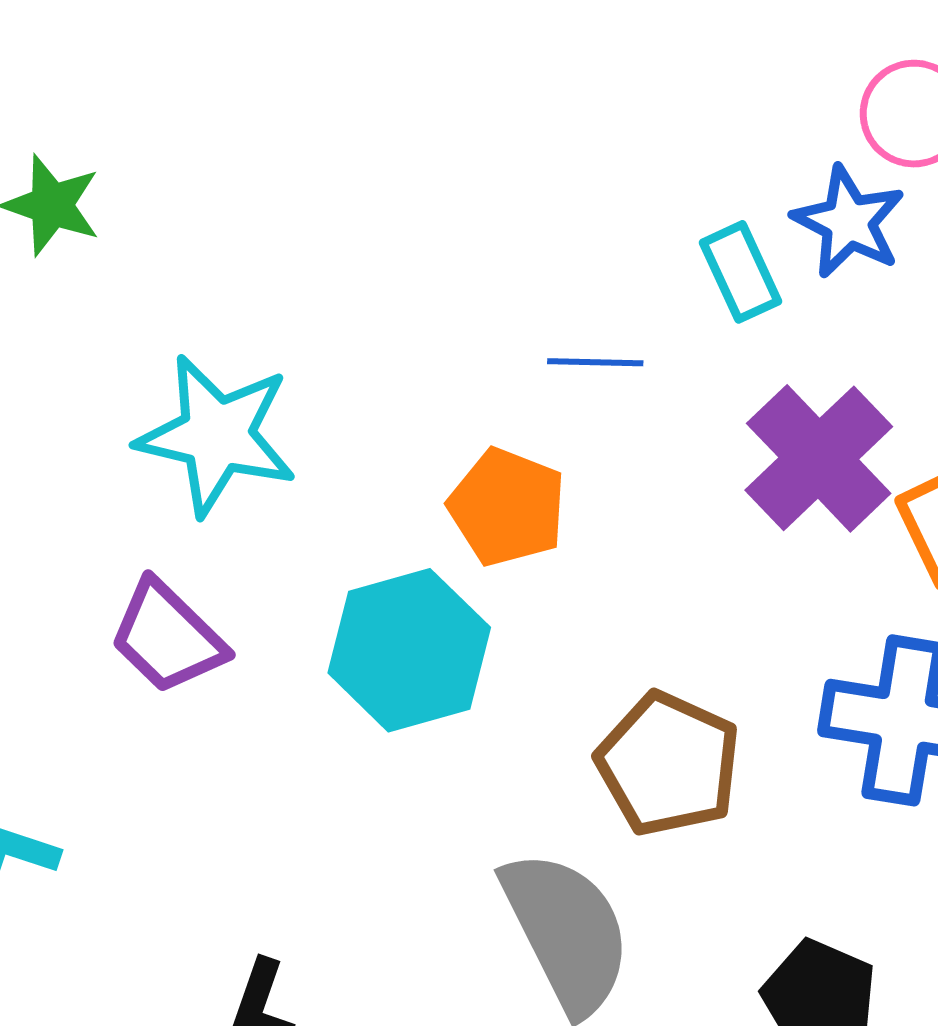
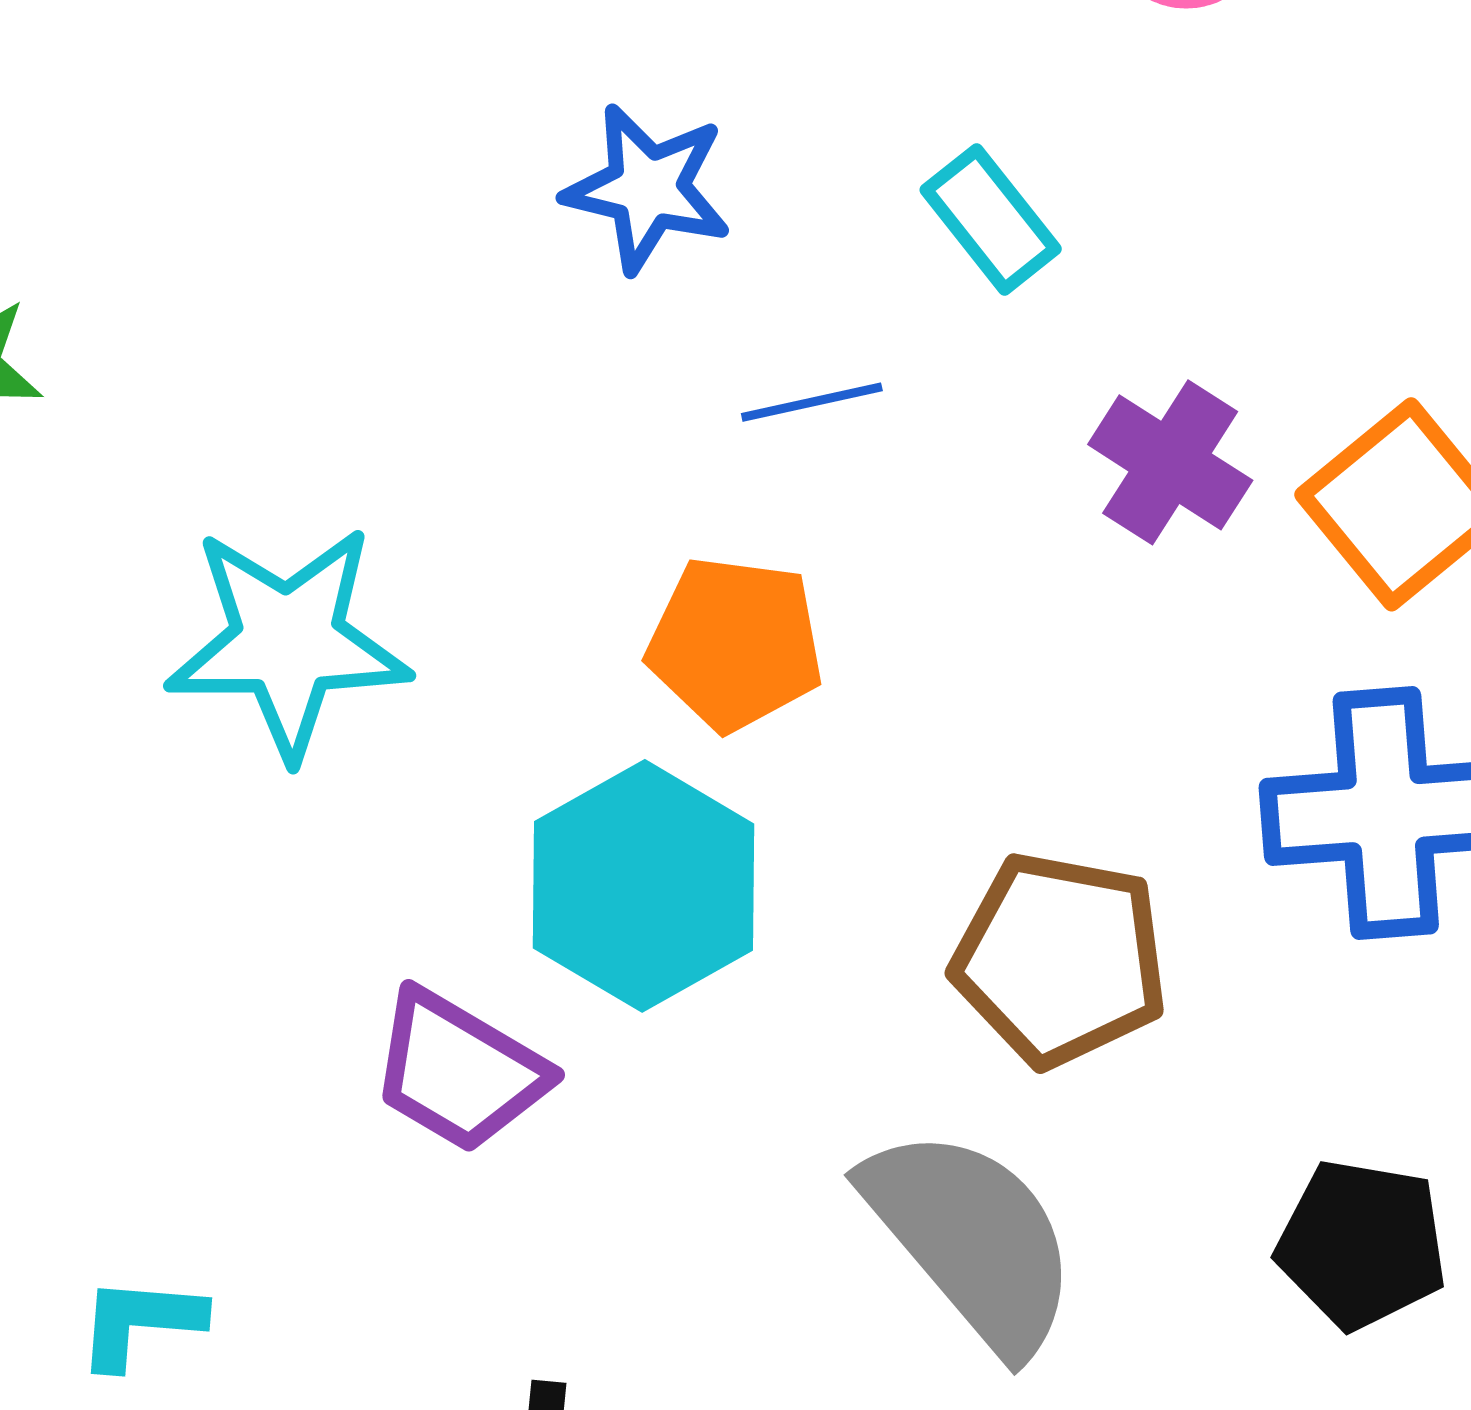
blue star: (849, 222) -> (648, 188), moved
purple cross: (819, 458) -> (1170, 462), size x0.7
purple trapezoid: (168, 637) -> (459, 1071), moved

